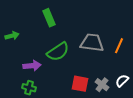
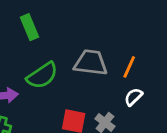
white semicircle: (122, 81) -> (133, 97), moved

